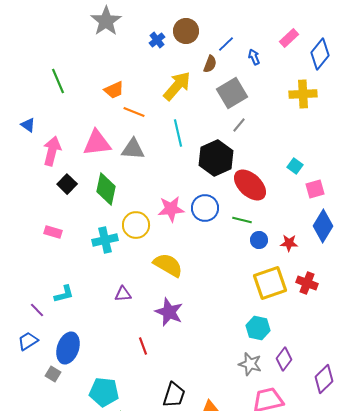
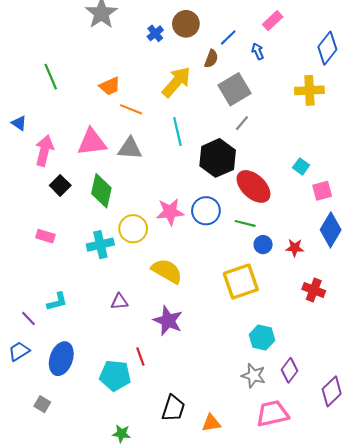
pink rectangle: (289, 38) -> (273, 21), moved
yellow square: (270, 283) -> (241, 282), moved
gray square: (53, 374) -> (42, 404), moved
cyan pentagon: (104, 392) -> (115, 376), moved

